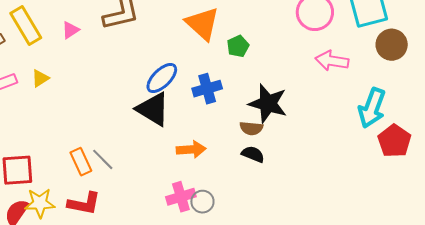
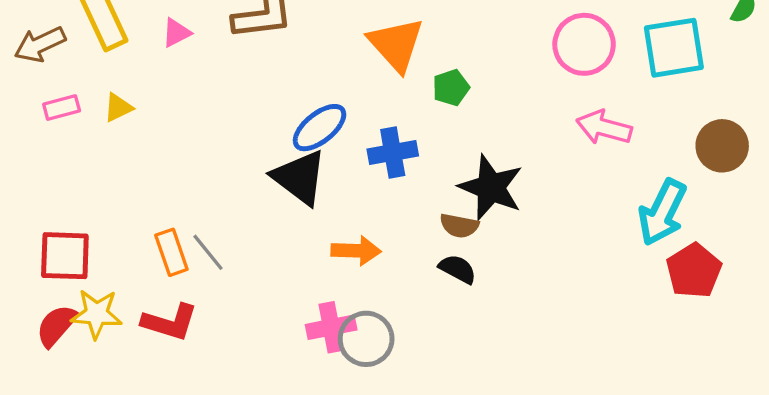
brown circle: (392, 45) -> (722, 146), moved
gray circle: (202, 202) -> (366, 339), size x1.4

